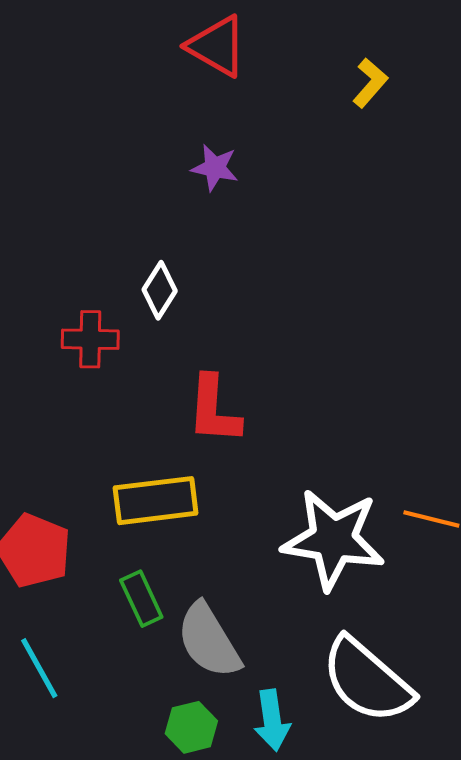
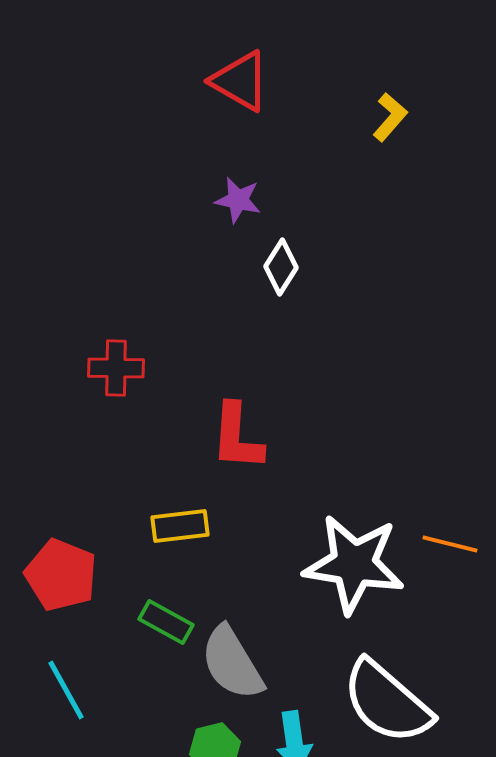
white diamond: (160, 290) -> (281, 267), moved
yellow rectangle: (156, 501) -> (180, 526), size x0.7
green rectangle: (141, 599) -> (166, 622), turned -36

